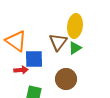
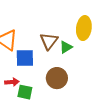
yellow ellipse: (75, 26) -> (84, 28), moved
red arrow: (21, 70) -> (12, 82), moved

